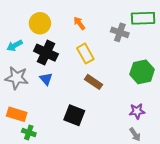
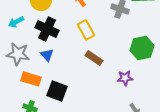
purple star: (137, 111) -> (125, 78), moved
orange rectangle: (17, 114) -> (31, 79), moved
black square: (74, 115) -> (57, 91), moved

